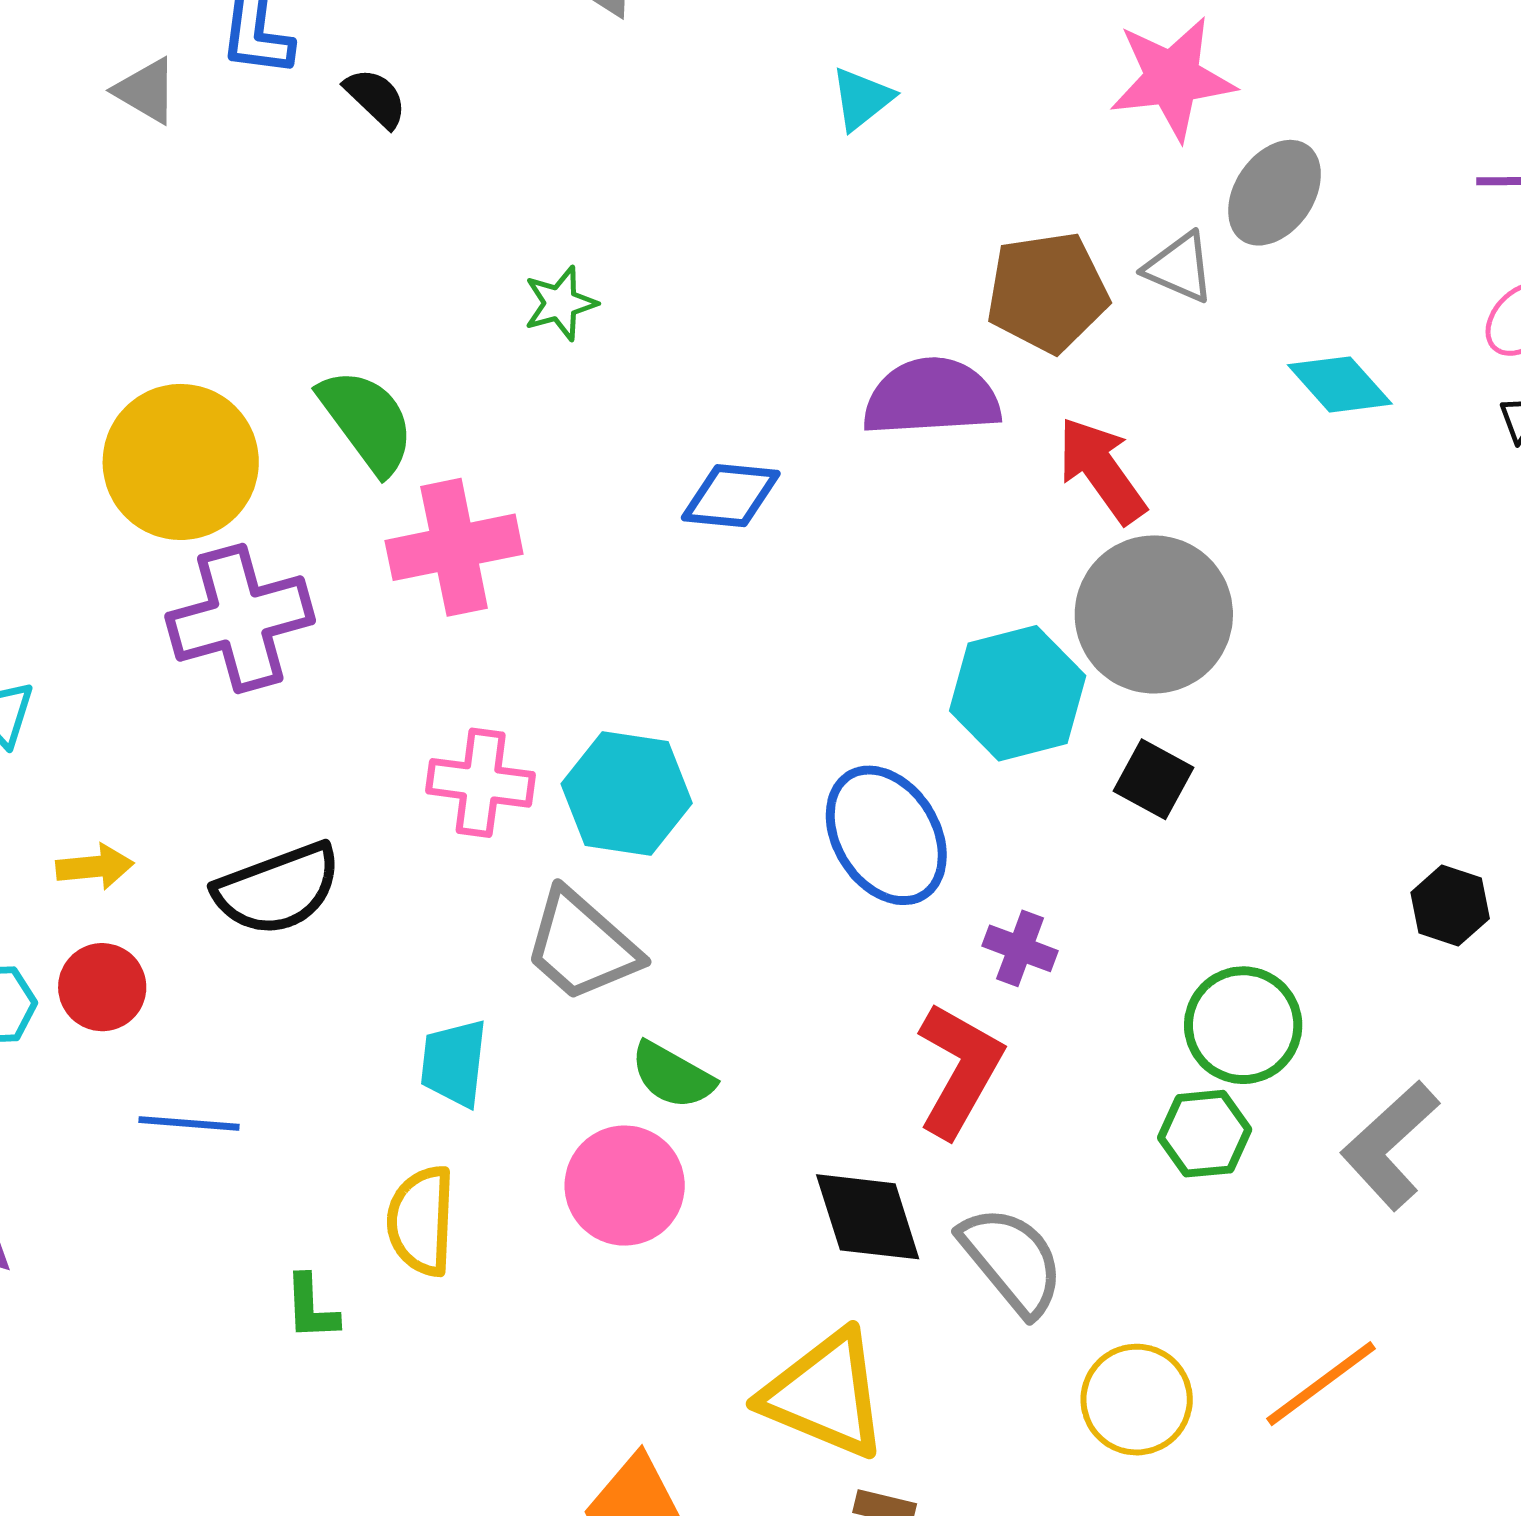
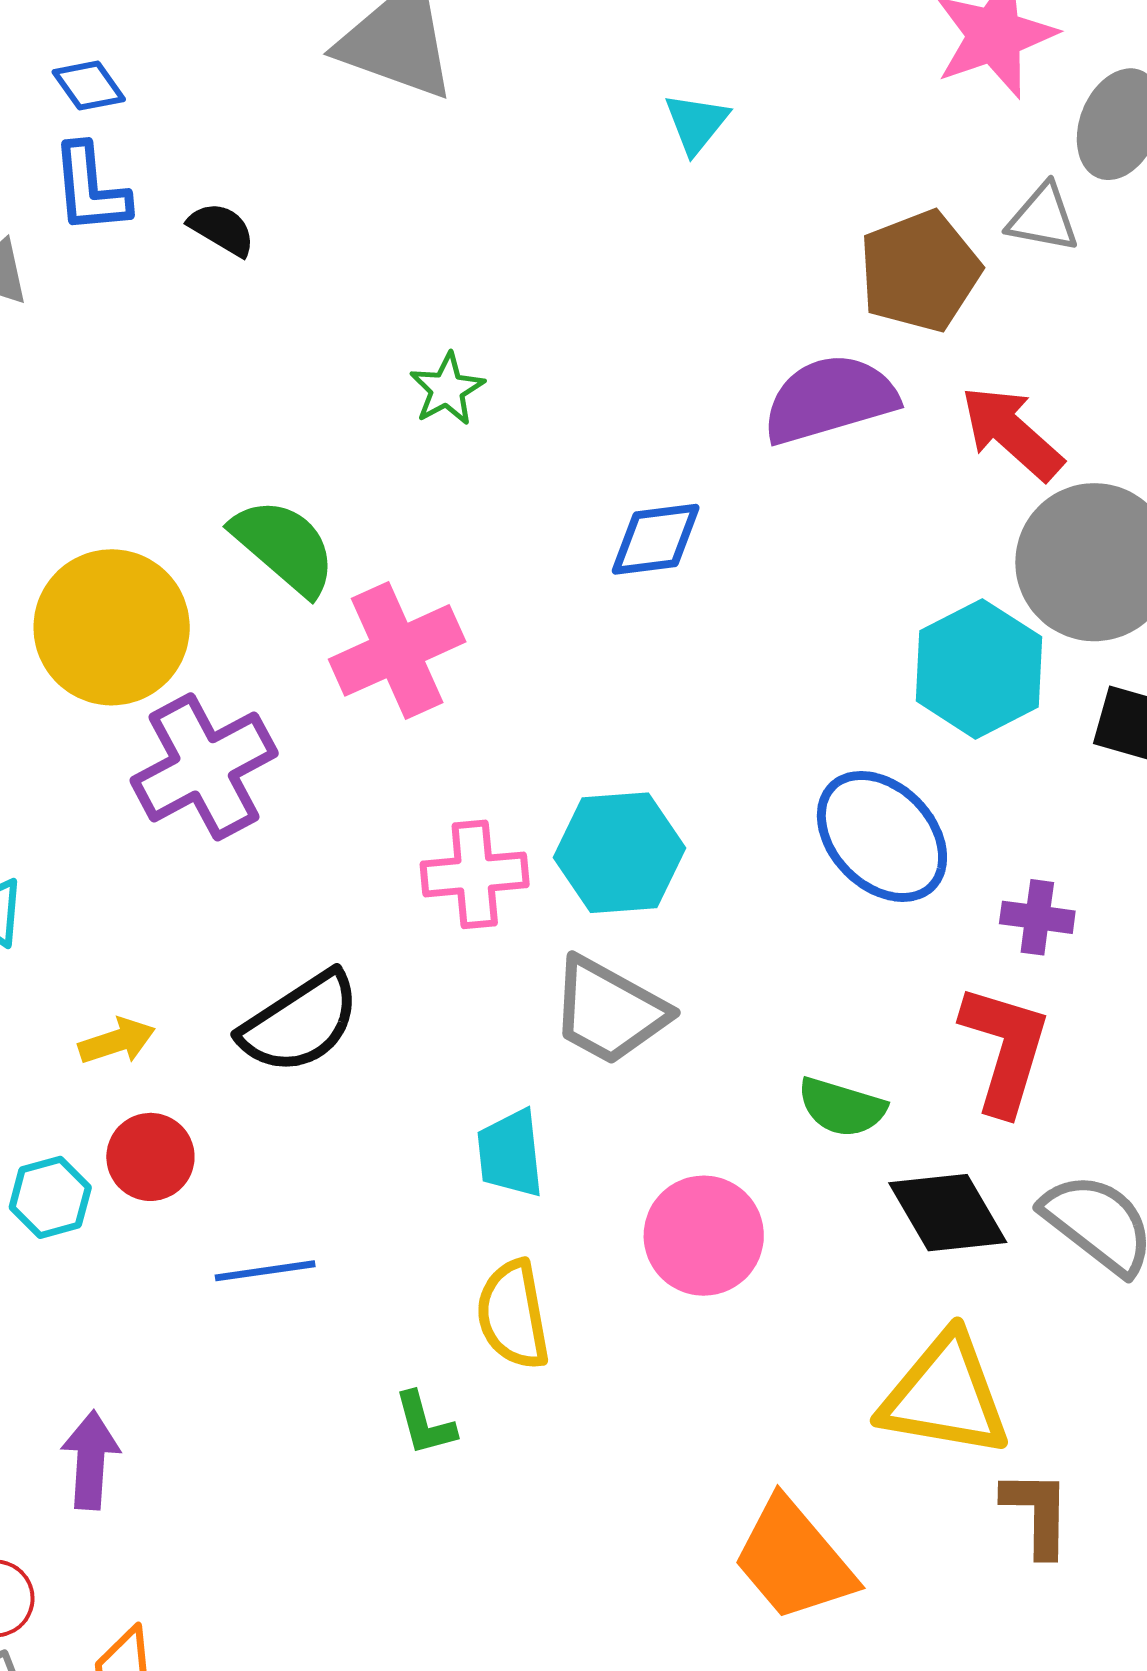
green semicircle: (672, 1075) -> (842, 1107), moved

